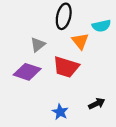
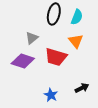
cyan semicircle: (101, 26) -> (77, 17), moved, turned -56
orange triangle: (80, 41) -> (76, 41), moved

